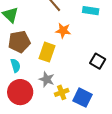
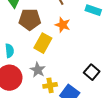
brown pentagon: (19, 42) -> (30, 19), moved
black square: (98, 61) -> (92, 72), moved

